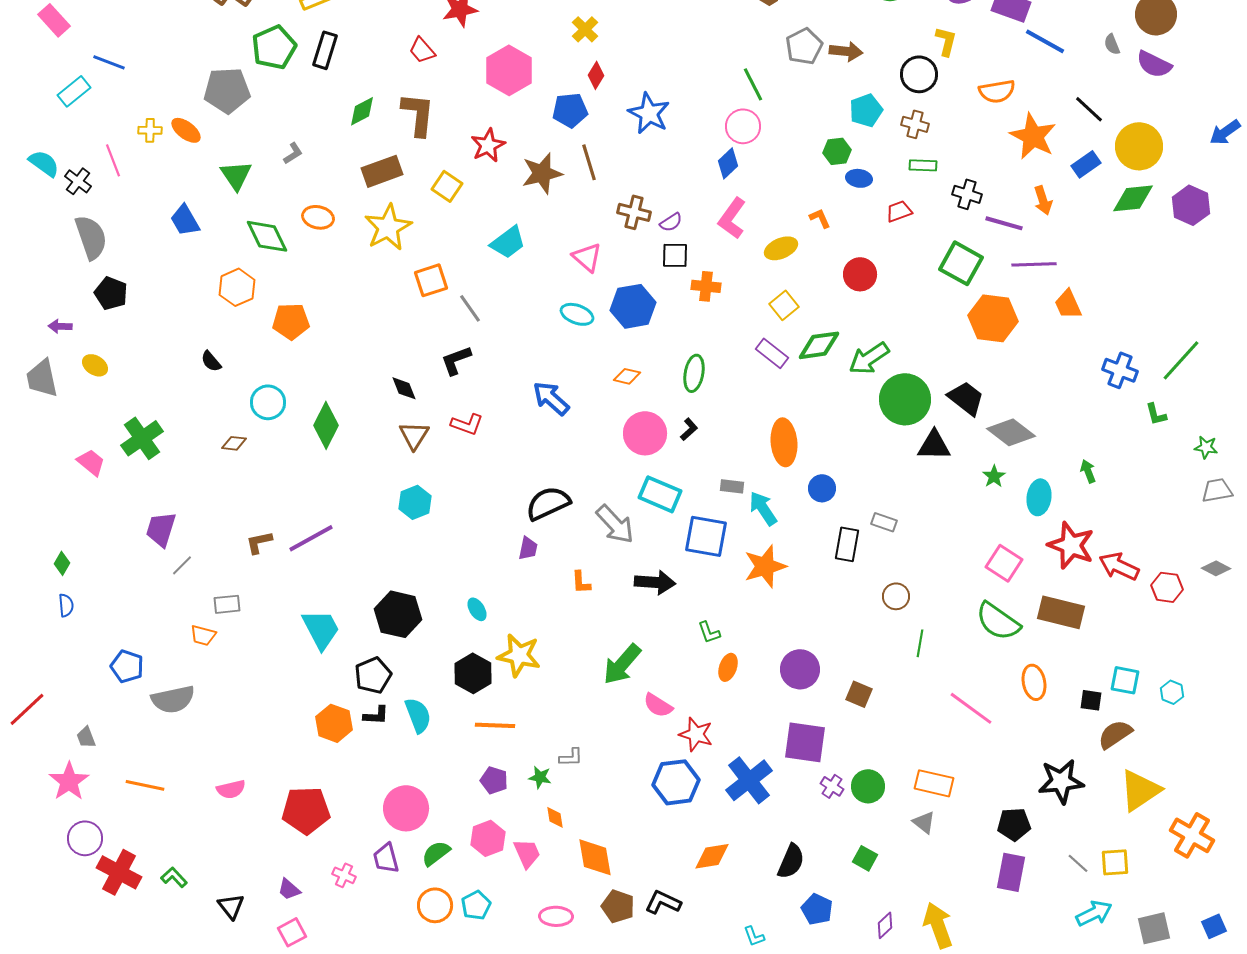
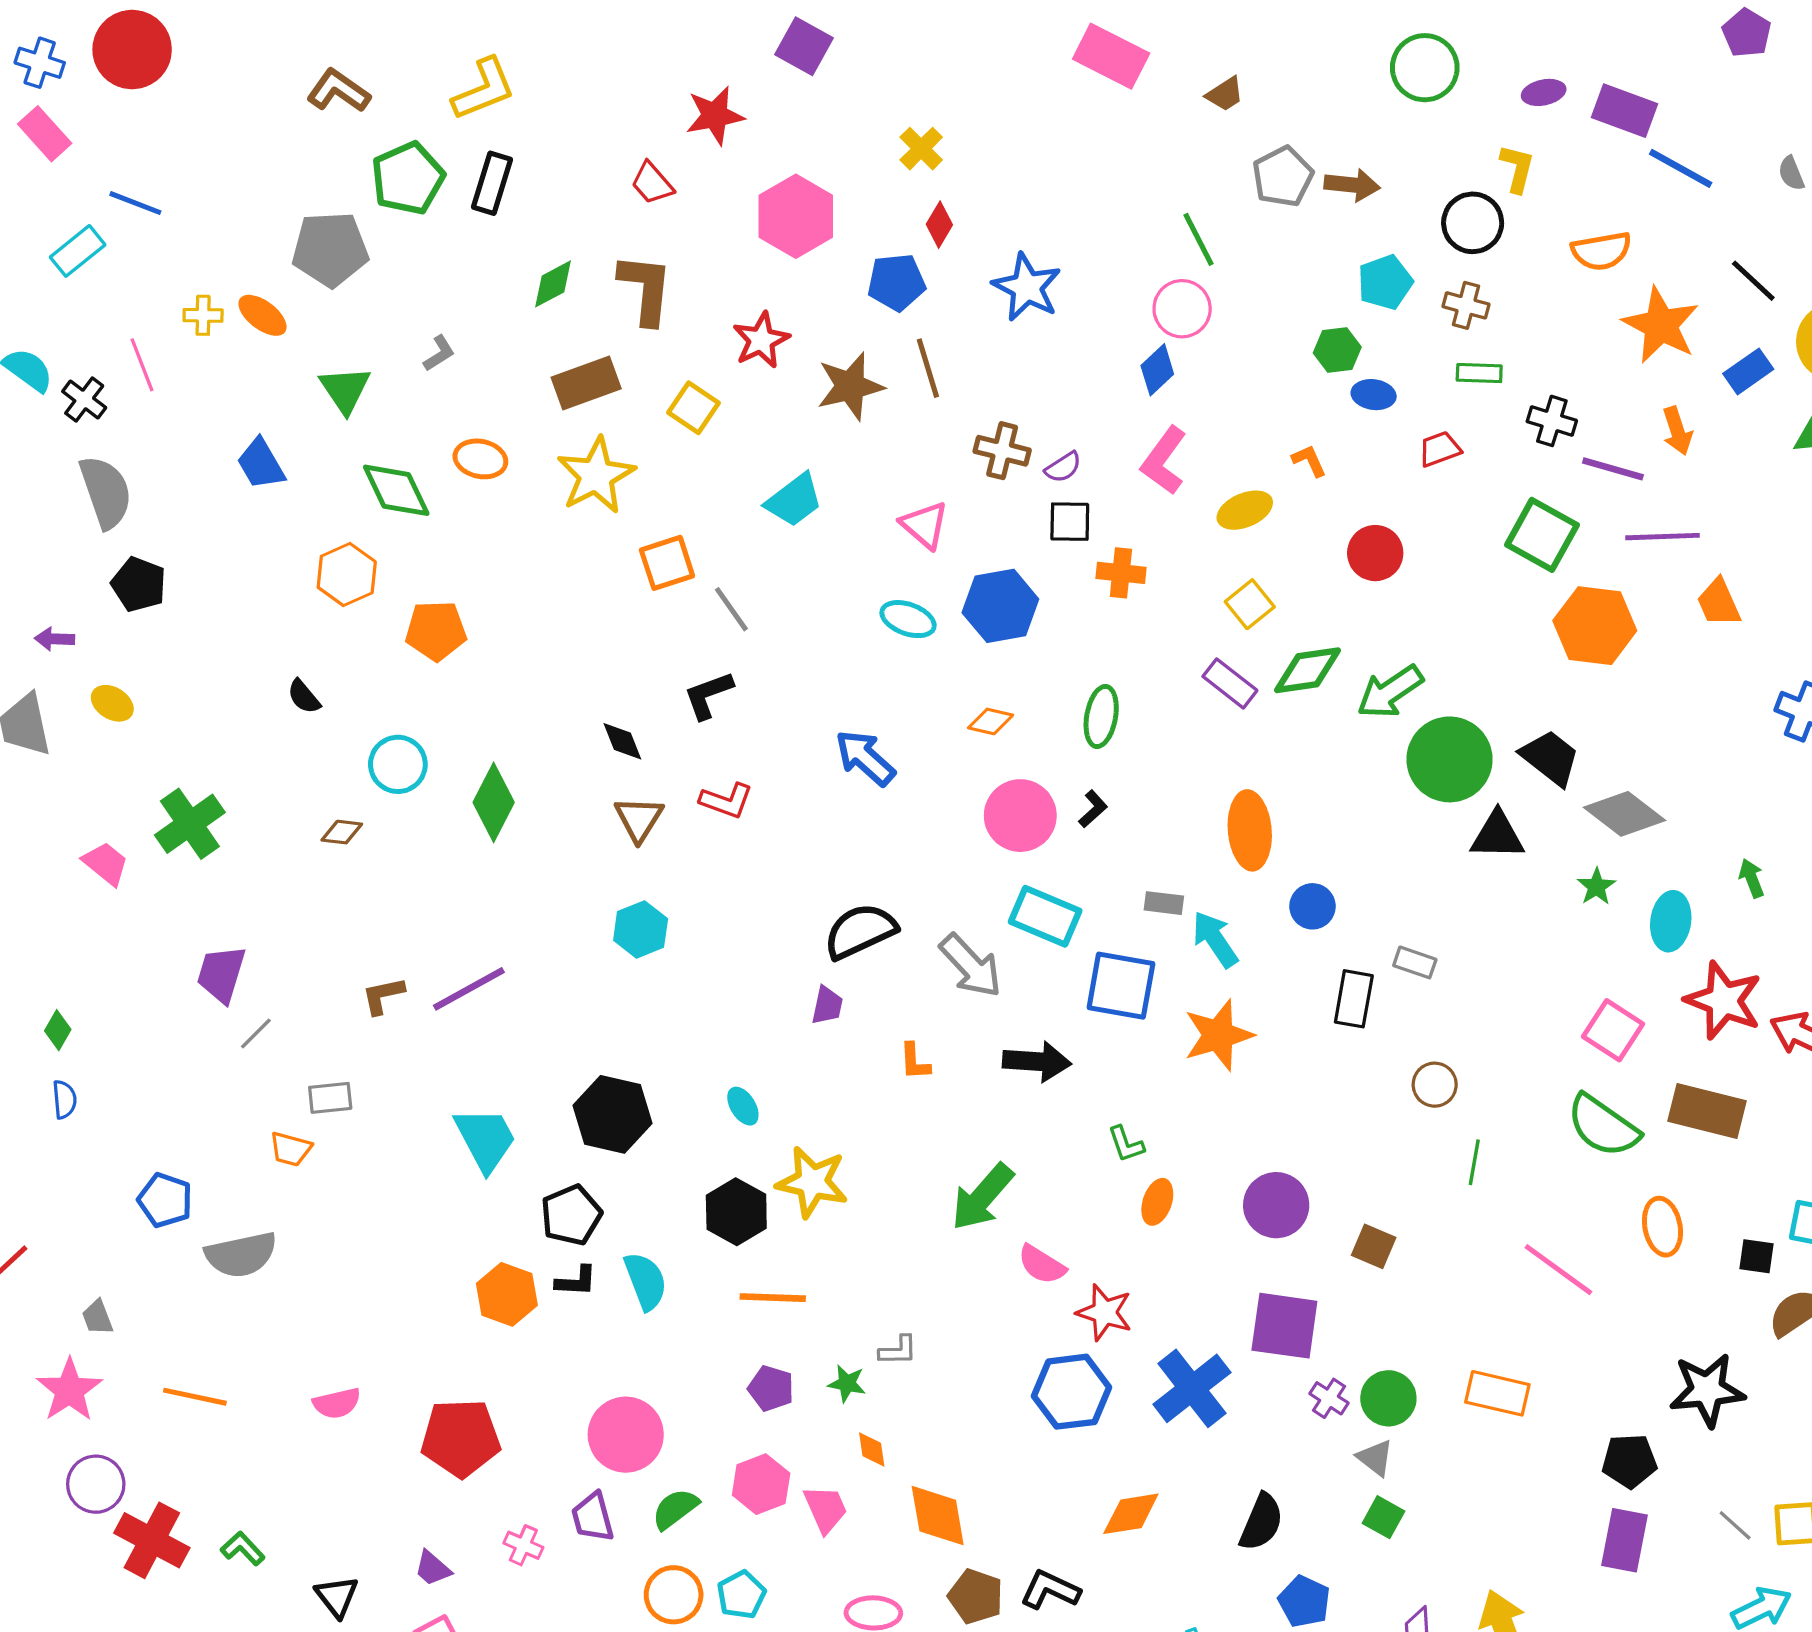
gray triangle: (924, 822) -> (1375, 1458), moved

